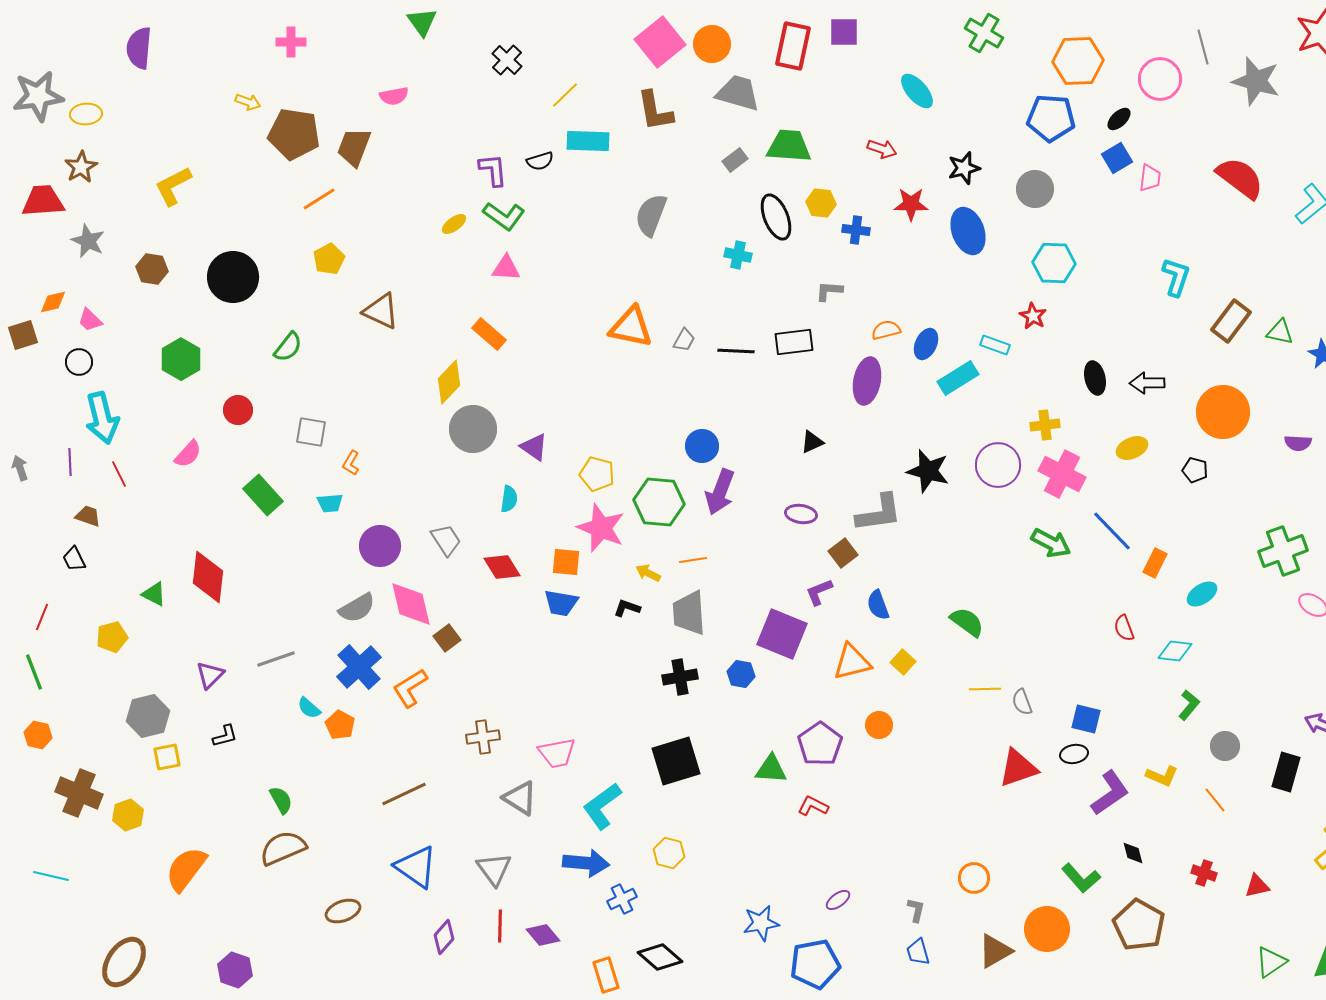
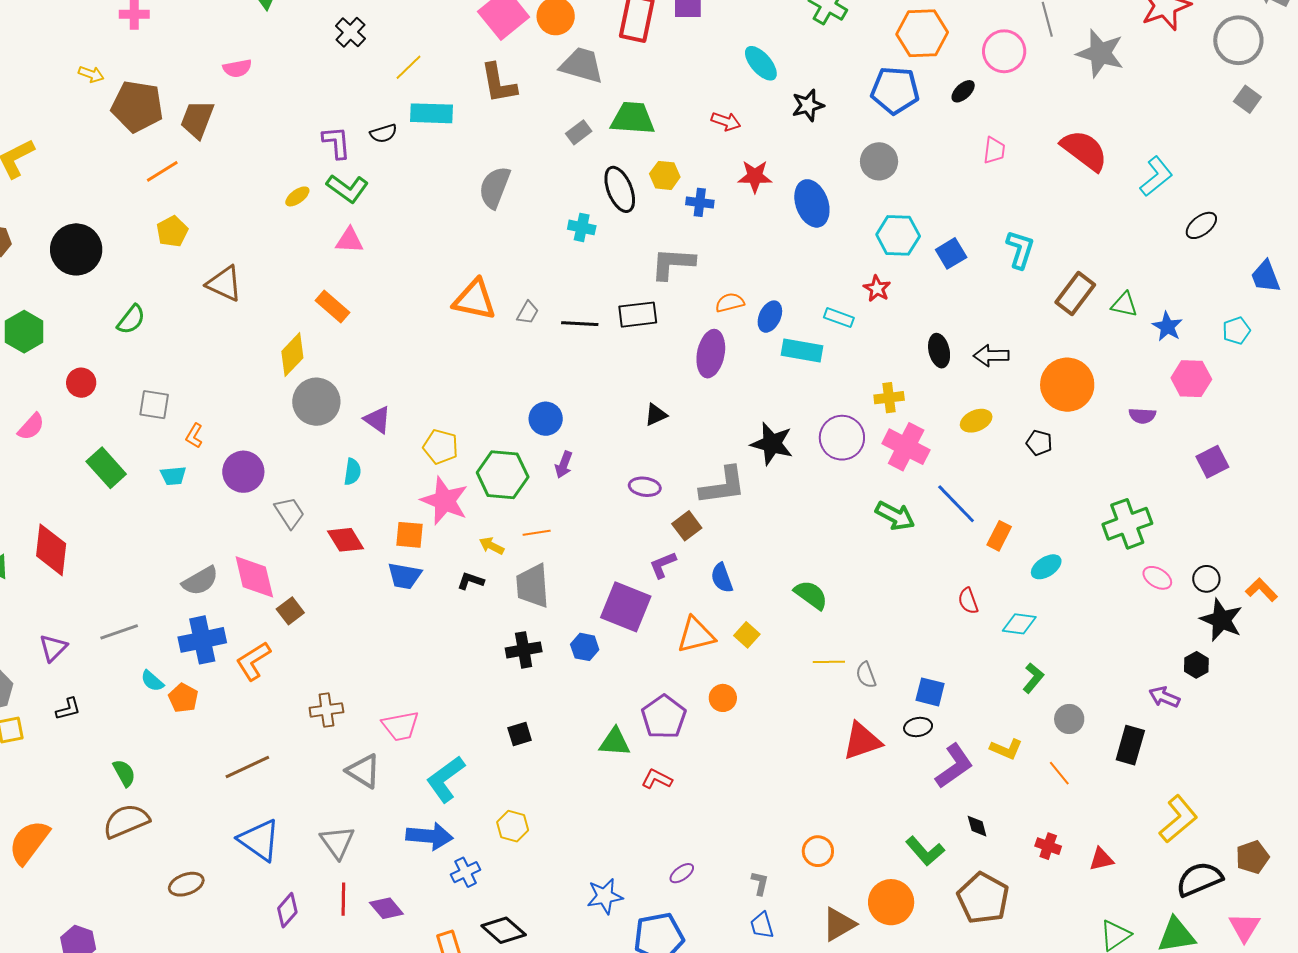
blue square: (1117, 158) -> (951, 253), moved
black star: (964, 168) -> (808, 105), moved
gray L-shape: (829, 291) -> (673, 263), size x1.6
cyan rectangle: (958, 378) -> (802, 351), turned 42
purple arrow: (720, 492) -> (564, 465), size x0.6
purple circle: (380, 546) -> (243, 472), moved
blue cross: (359, 667) -> (202, 640), turned 30
black square: (676, 761) -> (520, 734), size x0.5

